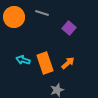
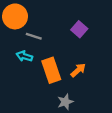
gray line: (42, 13) -> (34, 36), moved
cyan arrow: (23, 60) -> (24, 56), moved

